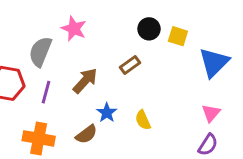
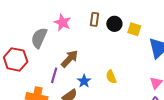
brown rectangle: (130, 65) -> (95, 19), moved, turned -48
purple line: (46, 92) -> (54, 75), moved
yellow semicircle: (143, 120) -> (111, 77), moved

